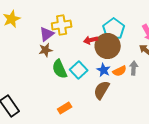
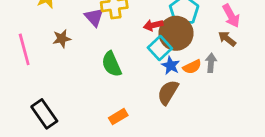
purple triangle: (47, 34) -> (94, 17), turned -35
brown star: (46, 50) -> (62, 39), moved
cyan square: (79, 70) -> (160, 48), moved

